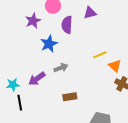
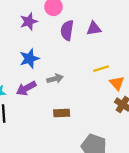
purple triangle: (90, 13) -> (94, 29), moved
blue star: (49, 44) -> (29, 59), moved

